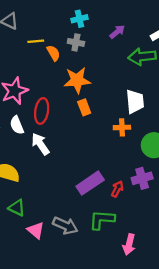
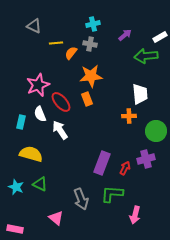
orange semicircle: (53, 53) -> (71, 53), turned -112
orange rectangle: (84, 107) -> (87, 99), moved
red ellipse: (42, 111) -> (61, 102), turned -50
purple rectangle: (90, 183) -> (102, 163), turned -35
gray arrow: (65, 226) -> (81, 199), turned 45
pink triangle: (36, 230) -> (56, 218), moved

